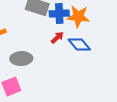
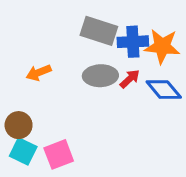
gray ellipse: (21, 59) -> (100, 76), moved

